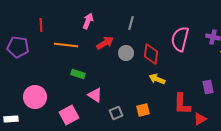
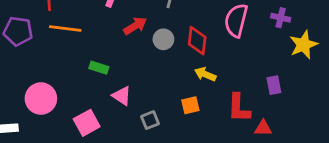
orange line: (66, 45) -> (65, 29), moved
orange square: (143, 110) -> (190, 105), moved
red triangle: (200, 119) -> (263, 128), turned 32

